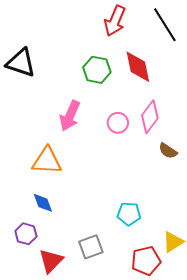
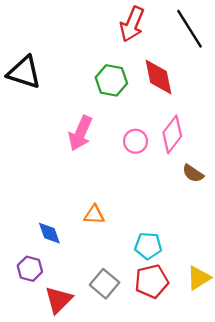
orange triangle: (47, 161) -> (94, 215), moved, size x0.6
gray square: (91, 247) -> (105, 284), turned -30
red pentagon: (146, 261) -> (152, 281), moved

